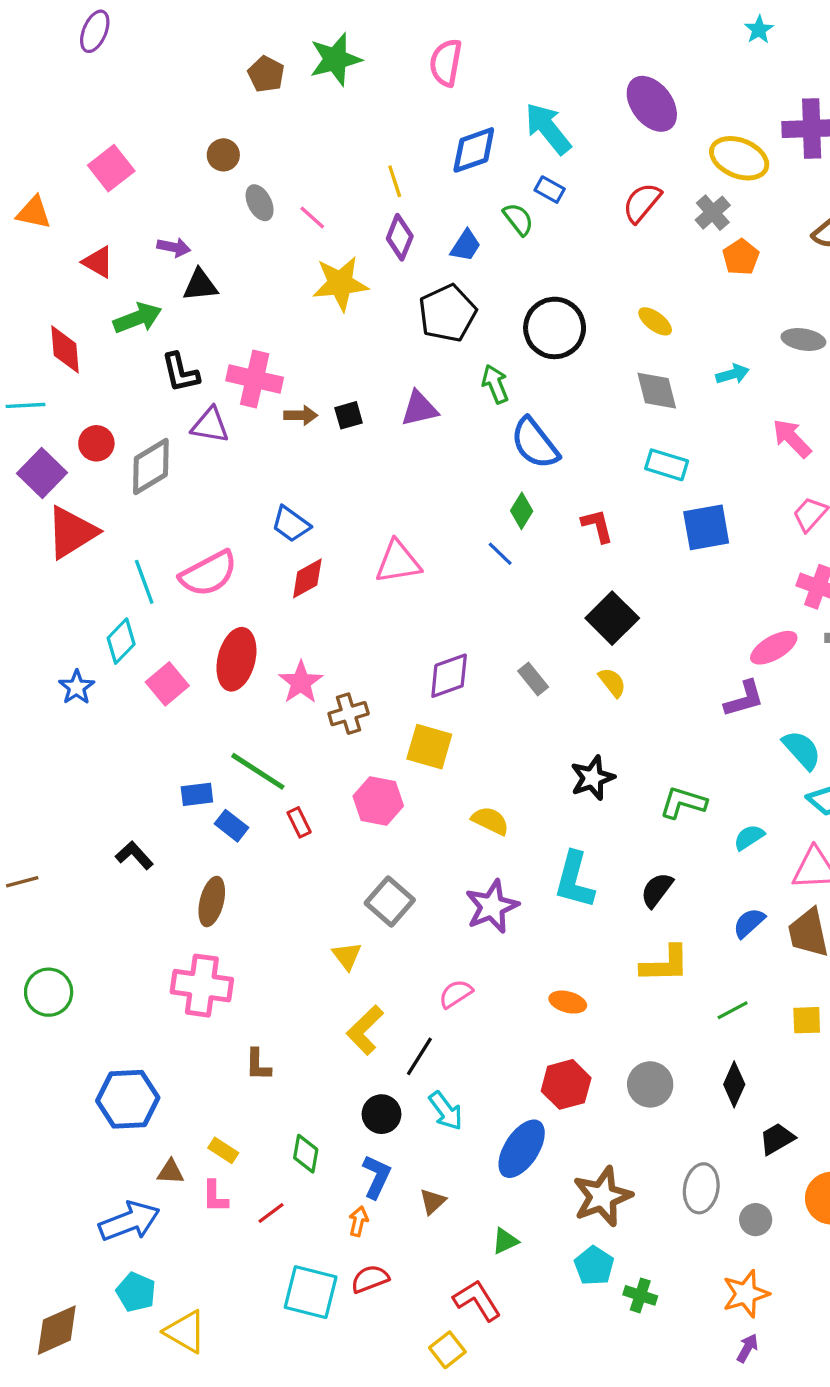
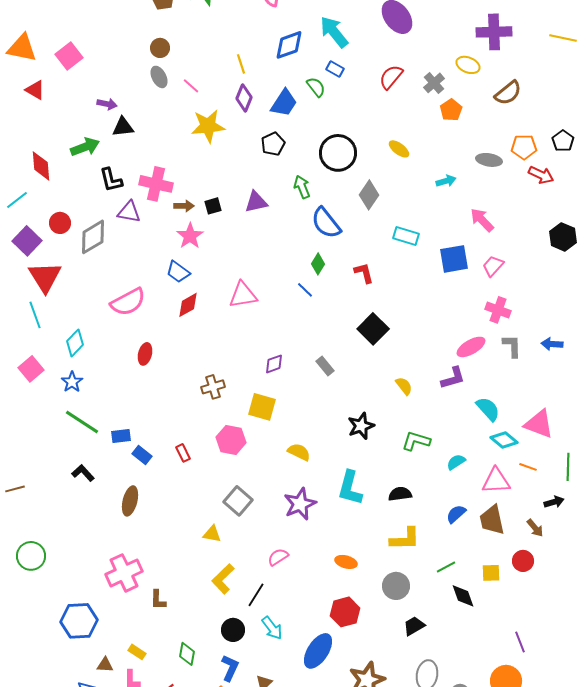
brown circle: (223, 155) -> (160, 48), moved
yellow ellipse: (739, 158) -> (468, 65), moved, size x0.7
orange triangle: (34, 213) -> (22, 48), moved, size x1.4
blue trapezoid: (466, 246) -> (284, 103), size x1.4
red triangle: (98, 262) -> (35, 90), moved
black pentagon: (447, 313) -> (273, 144), size x0.7
gray diamond: (657, 391) -> (369, 195), moved, turned 48
cyan line: (26, 405) -> (17, 200), turned -35
blue square: (706, 527) -> (454, 259), moved
red triangle: (72, 532) -> (45, 277), turned -30
cyan line: (144, 582) -> (35, 315), moved
red ellipse: (236, 659) -> (145, 354), size x0.6
purple diamond: (449, 676) -> (274, 364), size x0.7
pink star: (301, 682) -> (190, 236), moved
yellow semicircle: (612, 682) -> (404, 386), moved
pink square: (167, 684) -> (31, 369), moved
blue star: (77, 687) -> (72, 382), moved
green line: (258, 771) -> (82, 422), moved
black semicircle: (657, 890) -> (400, 494), turned 45
yellow triangle: (347, 956) -> (212, 534), turned -42
pink cross: (202, 986) -> (124, 573), moved, turned -33
gray circle: (650, 1084) -> (396, 586), moved
black diamond: (734, 1084) -> (463, 596), moved, turned -44
black trapezoid: (777, 1139) -> (414, 626), moved

